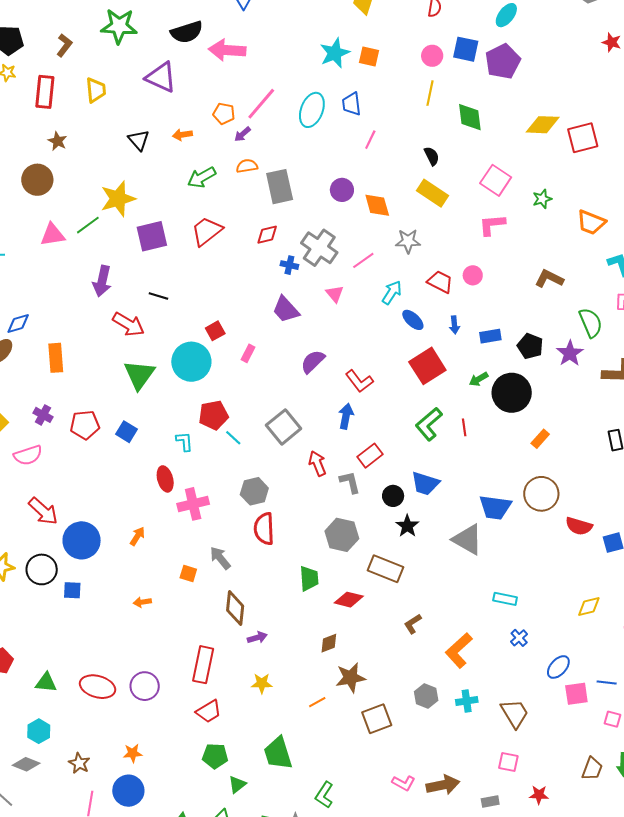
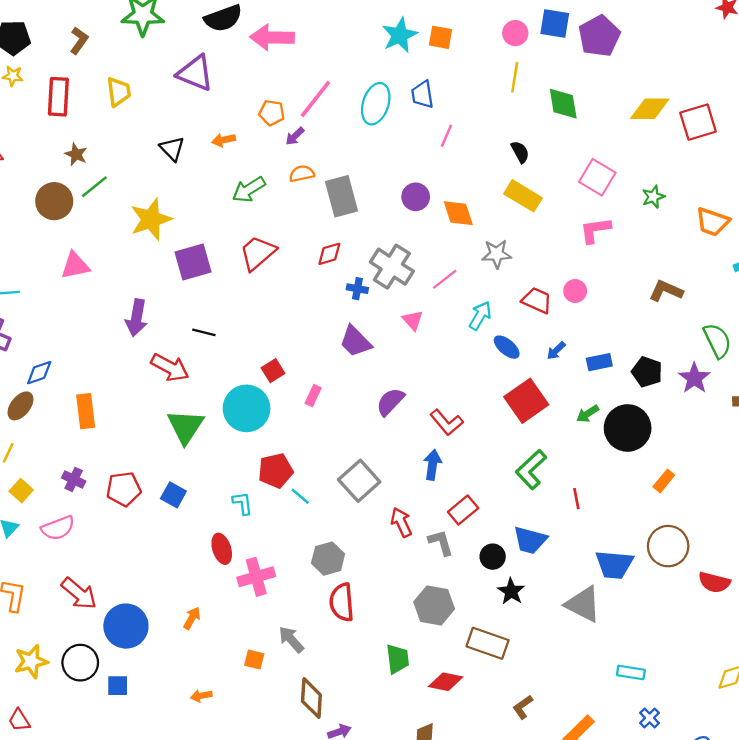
green line: (88, 225) -> (94, 187), moved
blue arrow: (454, 325) -> (556, 351), turned 54
red line: (464, 427) -> (576, 499), moved

